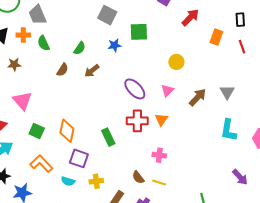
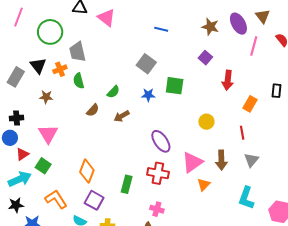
red arrow: (190, 18) -> (228, 80), turned 132
orange cross: (23, 35) -> (60, 69), turned -32
red line: (242, 47) -> (242, 133), moved
pink triangle: (167, 90) -> (192, 162), moved, size x1.6
brown arrow: (198, 97) -> (221, 160), turned 126
orange triangle: (161, 120) -> (204, 185), moved
green square: (37, 131) -> (43, 166), moved
green rectangle: (108, 137) -> (127, 184), turned 30
pink cross: (159, 155) -> (157, 209), moved

